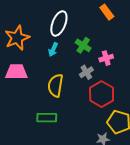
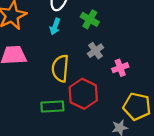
pink cross: (106, 58) -> (120, 68), moved
red hexagon: (102, 94) -> (83, 94), moved

